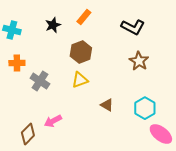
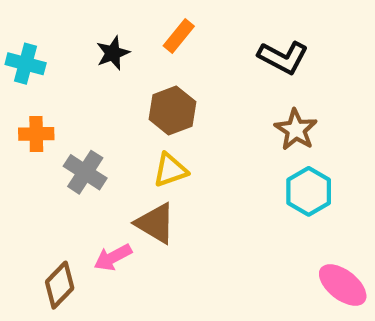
brown triangle: (107, 105) -> (155, 223), moved, size x1.5
cyan hexagon: (145, 108) -> (309, 191), moved

